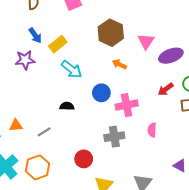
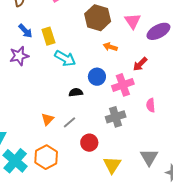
yellow rectangle: (58, 44) -> (48, 36), turned -60
red arrow: (166, 89) -> (140, 64), moved
black semicircle: (67, 106) -> (76, 92), moved
orange triangle: (16, 125) -> (48, 119), moved, turned -32
gray line: (44, 132) -> (69, 122), moved

